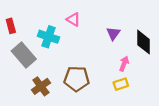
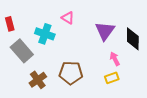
purple triangle: (113, 33) -> (105, 31), size x1.5
pink arrow: (124, 64) -> (115, 59), turned -48

